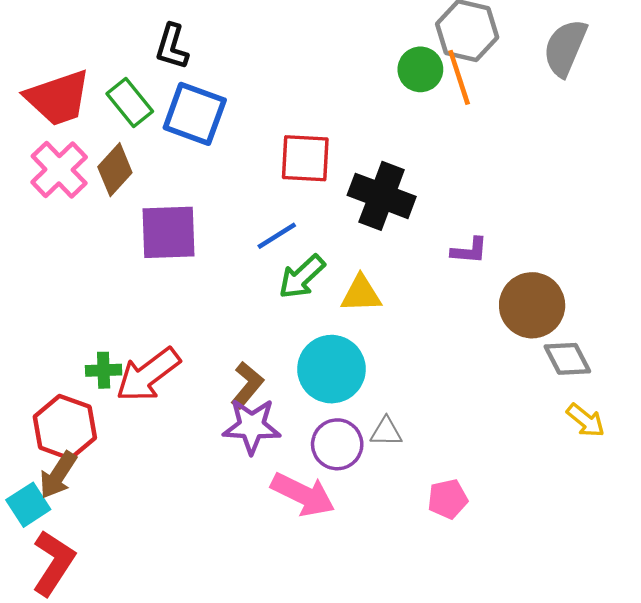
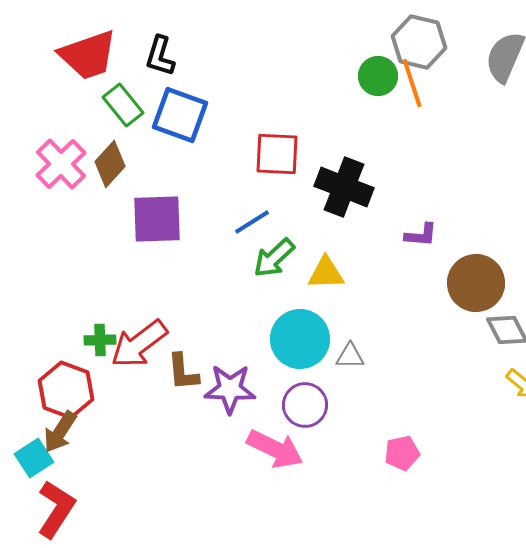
red trapezoid: (58, 98) -> (88, 55), moved
brown L-shape: (247, 385) -> (183, 372), moved, turned 135
gray triangle: (386, 432) -> (350, 356), moved

